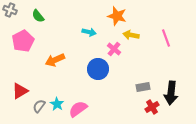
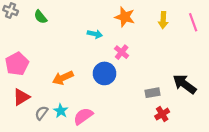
yellow arrow: (131, 35) -> (163, 20), moved, turned -98
pink line: (166, 38) -> (193, 22), moved
pink pentagon: (23, 41) -> (17, 64), moved
orange arrow: (55, 60) -> (63, 78), moved
black arrow: (171, 93) -> (185, 84), moved, turned 120

